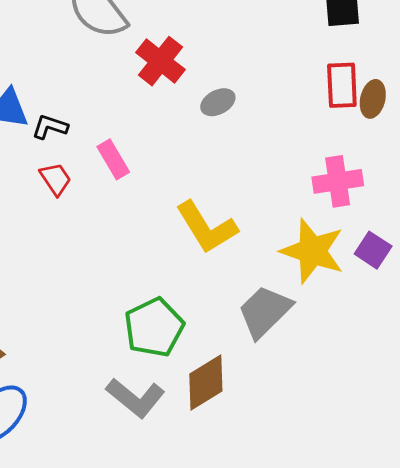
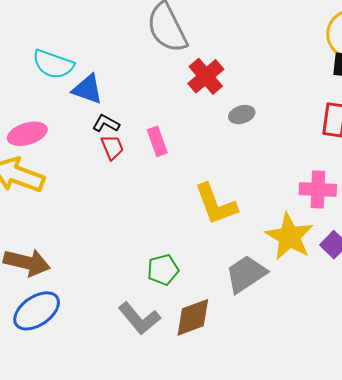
black L-shape: (50, 127) -> (106, 123), moved
green pentagon: (154, 327) -> (163, 270), size x0.7

